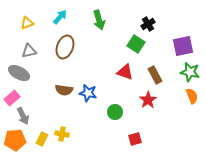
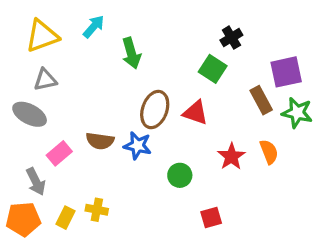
green arrow: (99, 20) -> (131, 53), moved
yellow triangle: (27, 23) -> (42, 36), size x1.6
brown ellipse: (65, 47) -> (155, 110), moved
brown rectangle: (155, 75) -> (261, 100), moved
orange semicircle: (192, 96) -> (269, 152), moved
pink rectangle: (12, 98) -> (59, 153), moved

